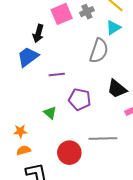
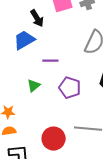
black arrow: (38, 33) -> (37, 18), turned -54
green triangle: (50, 113) -> (34, 86), moved, turned 32

